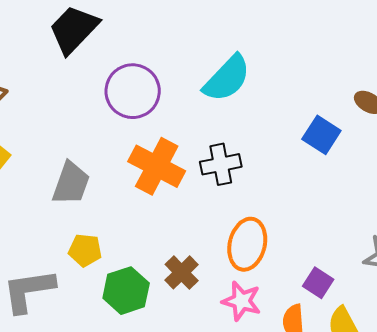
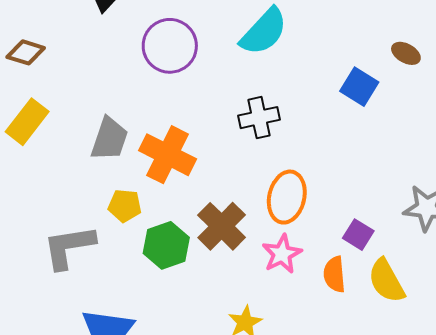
orange cross: (157, 166) -> (168, 155), moved
brown cross: (182, 272) -> (222, 226), size x1.4
pink star: (241, 301) -> (282, 254), turned 30

